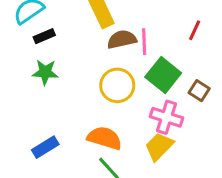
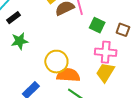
green square: (163, 75) -> (97, 25), size x0.7
yellow circle: (117, 85) -> (56, 62), moved

